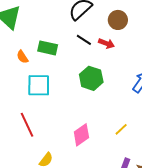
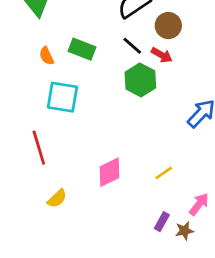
brown circle: (118, 20) -> (168, 26), moved
green hexagon: (91, 78) -> (140, 80), moved

